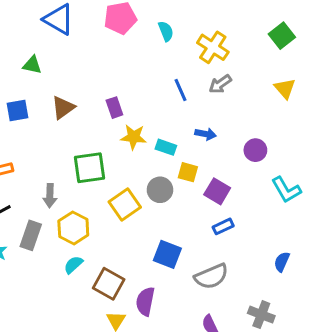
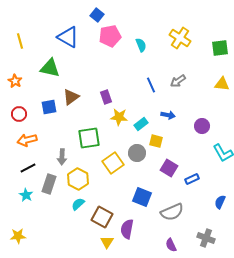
green square: (282, 36) -> (220, 48), turned 30
yellow cross: (213, 47) -> (180, 38), moved
green triangle: (32, 65) -> (50, 68), size x1.5
yellow triangle: (285, 88) -> (222, 84), turned -42
blue square: (18, 110) -> (49, 107), moved
cyan rectangle: (166, 147) -> (141, 124), turned -56
purple square: (217, 191) -> (169, 168), moved
blue rectangle: (223, 226) -> (192, 179), moved

